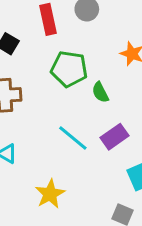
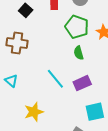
green pentagon: (69, 69) -> (77, 27), moved

